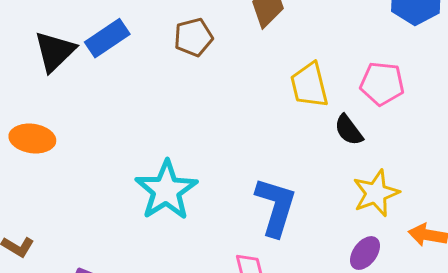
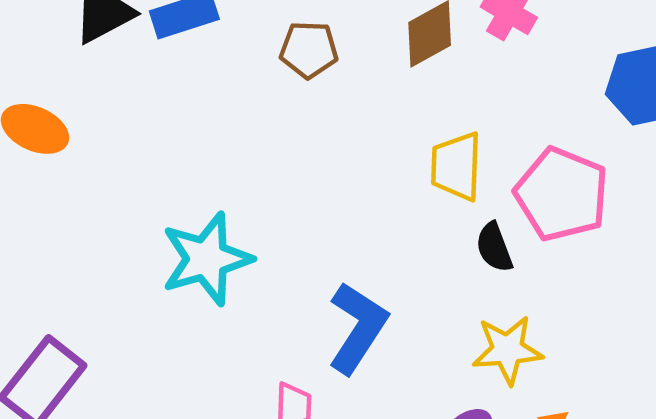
pink pentagon: (382, 84) -> (562, 194), size x1.4

